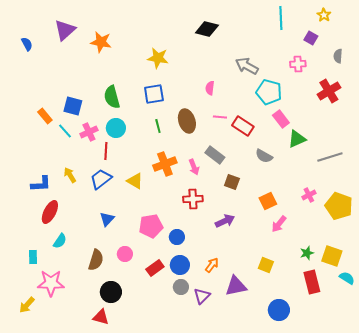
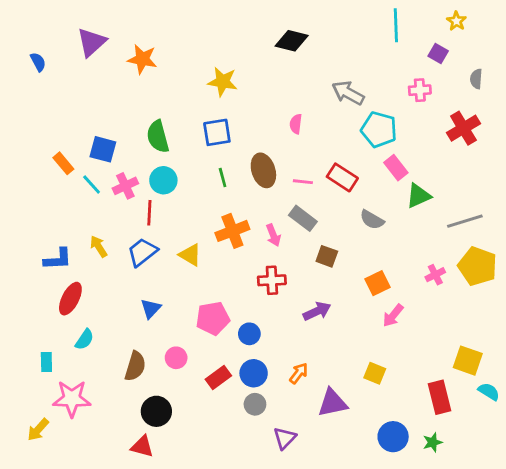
pink line: (220, 117) -> (303, 182), moved
yellow pentagon: (339, 206) -> (478, 266), moved
green star: (307, 253) -> (432, 442), moved
purple triangle: (202, 296) -> (285, 438), moved

